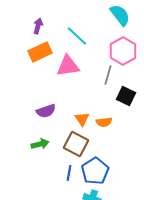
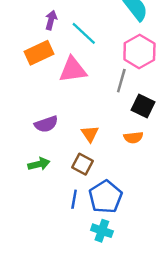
purple arrow: (38, 26) -> (51, 20), moved
orange semicircle: (104, 122) -> (133, 137), moved
brown square: (76, 144) -> (83, 164), size x0.7

